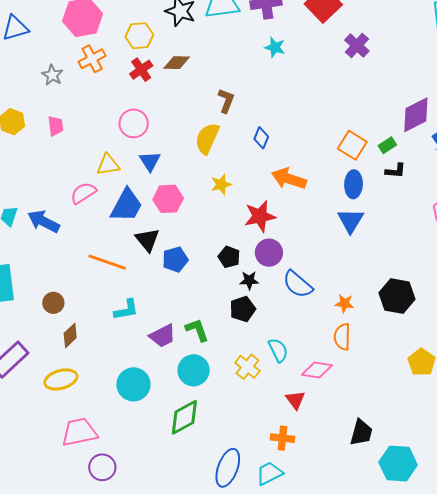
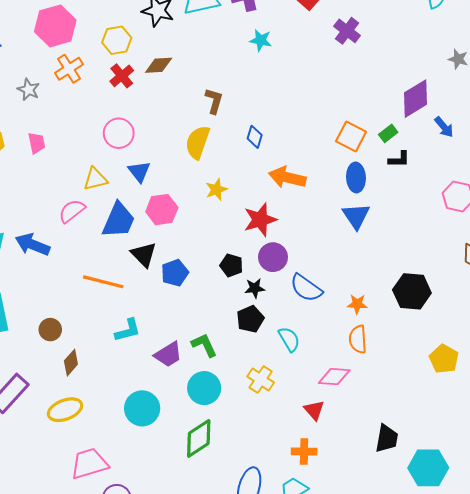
cyan semicircle: (278, 350) -> (289, 339), moved

